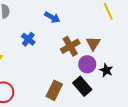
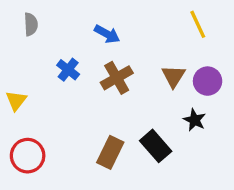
brown cross: (70, 46) -> (117, 78), moved
purple circle: (87, 64) -> (208, 81), moved

